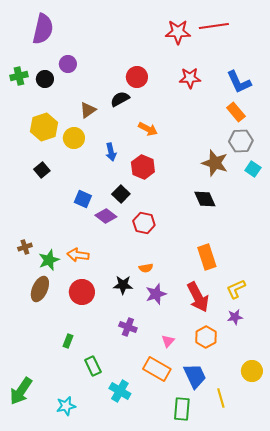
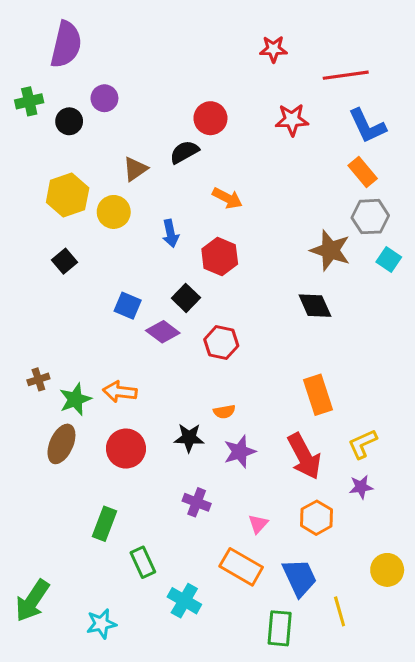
red line: (214, 26) -> (346, 75), moved
red star: (178, 32) -> (273, 49), size x0.7
green cross: (19, 76) -> (29, 101), moved
green rectangle: (68, 341) -> (104, 524), size x1.5

